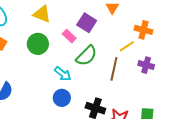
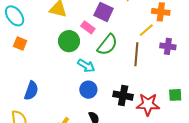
green circle: (38, 44) -> (69, 41), moved

